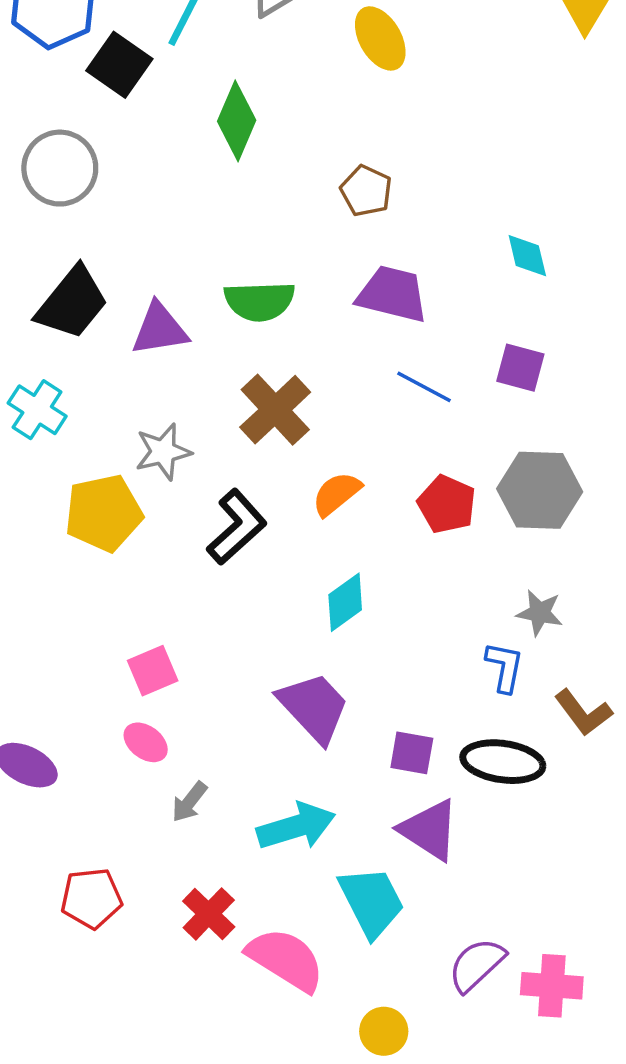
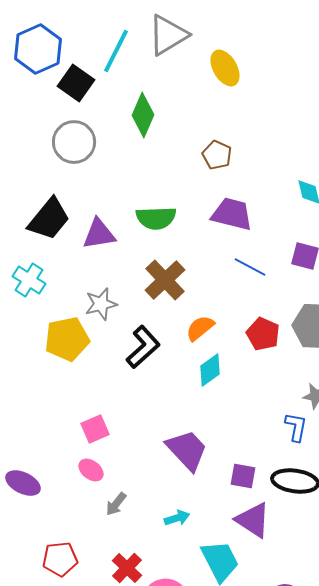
gray circle: (60, 168) -> (74, 142), moved
cyan diamond: (345, 602) -> (210, 370), moved
cyan arrow: (296, 826) -> (177, 518), size x0.6

